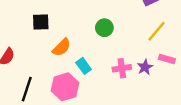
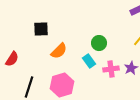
green circle: (104, 28) -> (99, 43), moved
cyan rectangle: (84, 66) -> (89, 61), moved

